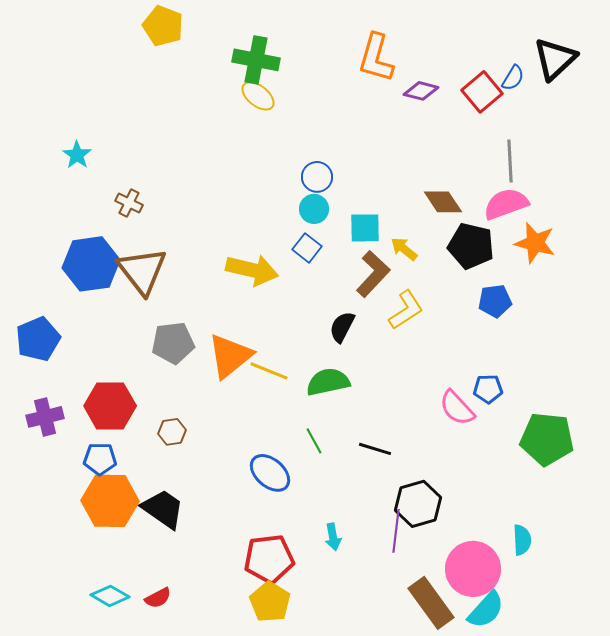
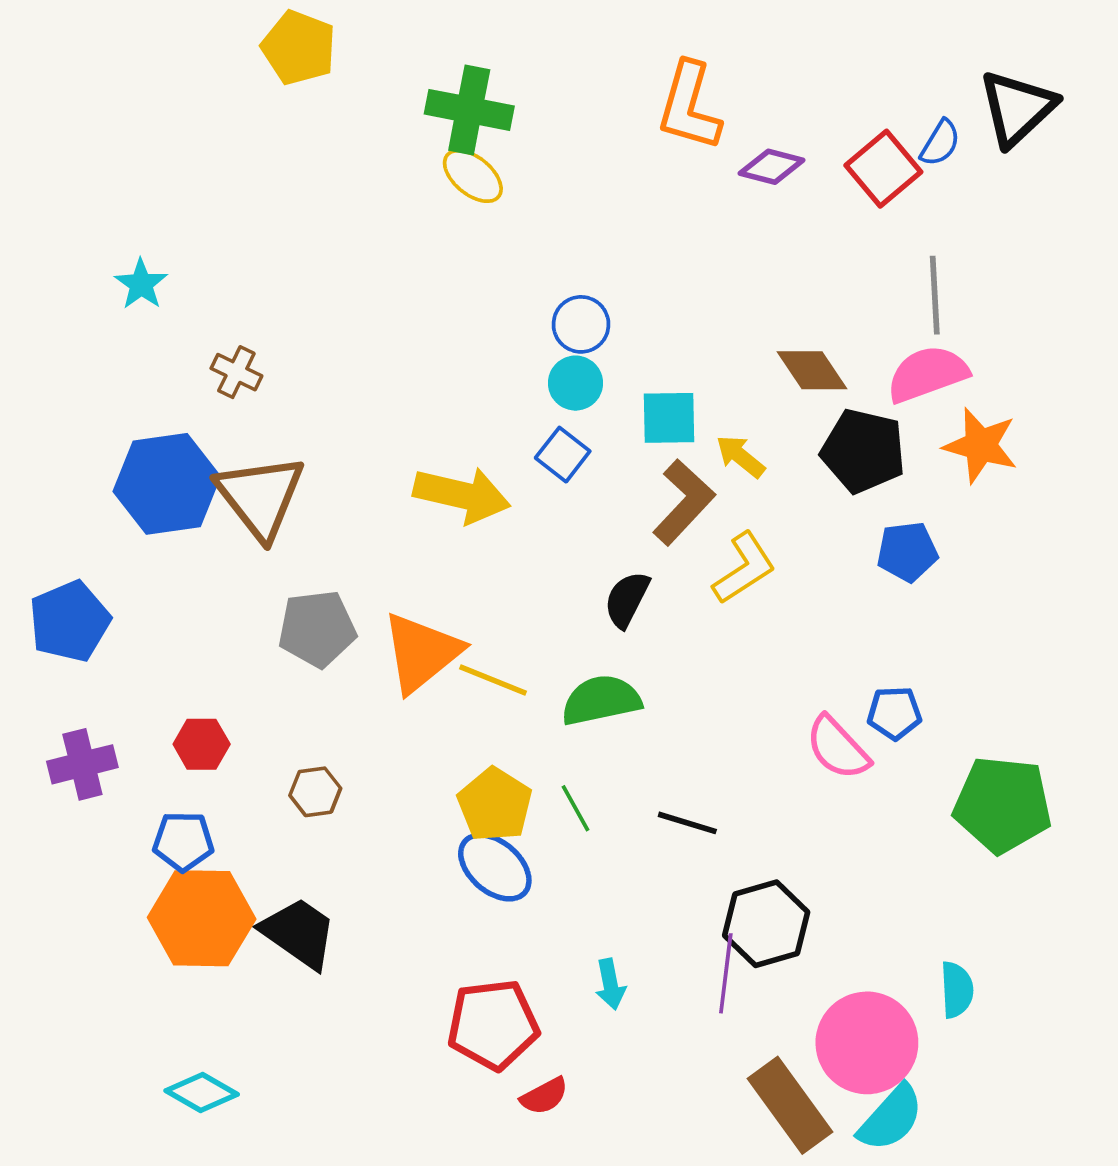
red hexagon: (110, 406) -> (202, 744), size x0.6
red semicircle: (158, 598) -> (544, 1096), moved
yellow pentagon: (270, 602) -> (495, 805), moved

